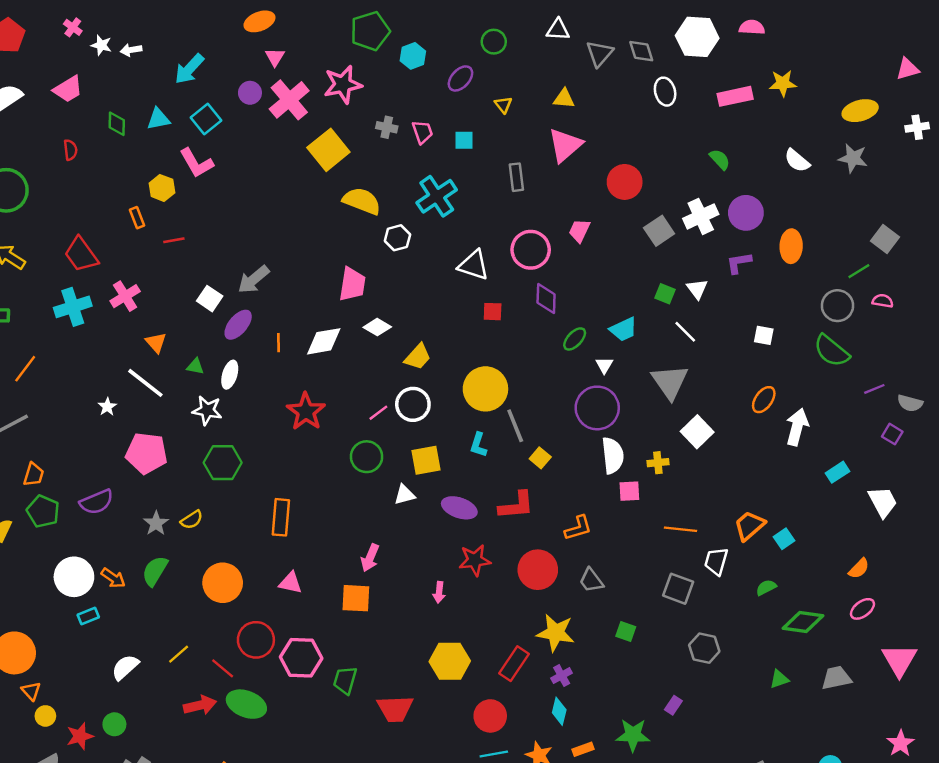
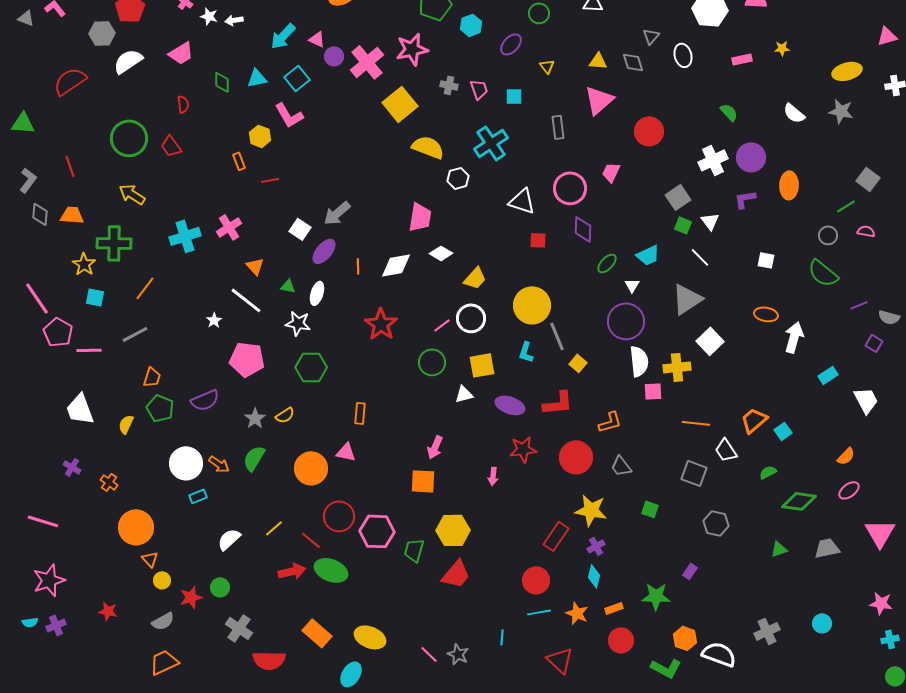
gray diamond: (641, 51) -> (633, 62), moved
gray triangle: (600, 54) -> (651, 36), moved, size x0.7
pink triangle: (275, 57) -> (317, 39), moved, turned -36
yellow star: (783, 83) -> (782, 48), size x0.7
pink rectangle: (735, 96) -> (742, 59), size x0.7
gray square: (659, 231) -> (678, 197), moved
red trapezoid: (81, 255) -> (171, 146), moved, size x0.7
gray circle: (837, 306) -> (828, 235), size x0.7
gray triangle: (670, 382) -> (687, 299), turned 32
orange ellipse: (764, 400) -> (766, 314), turned 65
yellow cross: (658, 463) -> (677, 367), size x1.5
orange rectangle: (281, 517) -> (360, 413), size x0.7
white trapezoid: (716, 561) -> (726, 450), turned -50
pink triangle: (290, 583) -> (346, 452), moved
yellow hexagon: (450, 661) -> (453, 530), moved
red trapezoid: (395, 709) -> (456, 574), turned -48
pink star: (901, 743) -> (881, 603), turned -30

